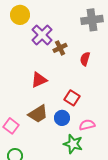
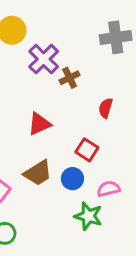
red semicircle: (85, 59) -> (106, 108), moved

